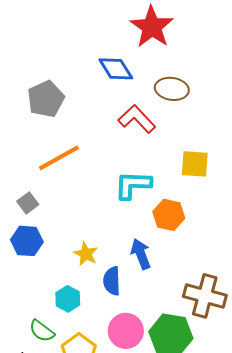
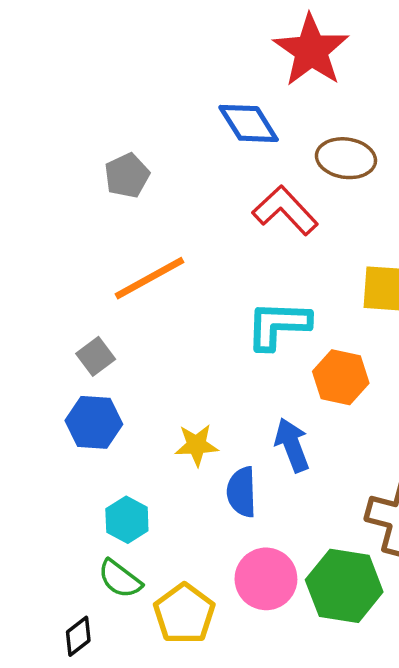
gray pentagon: (46, 99) -> (127, 176), size x0.7
yellow star: (86, 254) -> (196, 445), turned -30
cyan hexagon: (68, 299) -> (127, 520), moved

